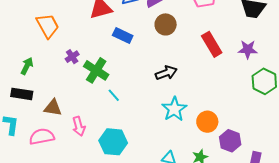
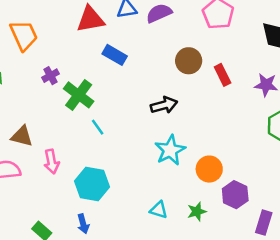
brown circle: (166, 24) -> (189, 61), moved
red rectangle: (212, 44) -> (223, 75), size x0.7

